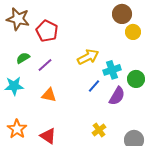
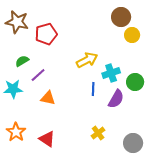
red pentagon: (47, 31) -> (46, 34), turned 30
purple line: (45, 65) -> (38, 75), moved
blue line: (94, 86) -> (93, 89), turned -40

